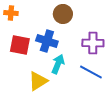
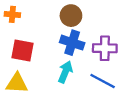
blue cross: (47, 41) -> (72, 43), moved
yellow triangle: (38, 81) -> (17, 83), moved, turned 35

